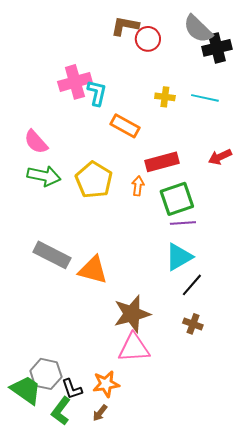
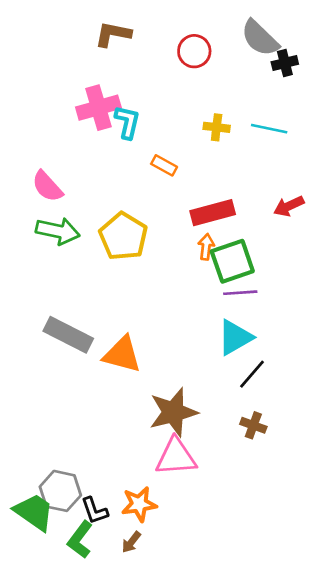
brown L-shape: (125, 26) -> (113, 34), moved
black cross: (217, 48) -> (285, 63), size x0.7
orange rectangle: (125, 126) -> (164, 165), size x0.7
orange arrow: (138, 186) -> (206, 247), moved

